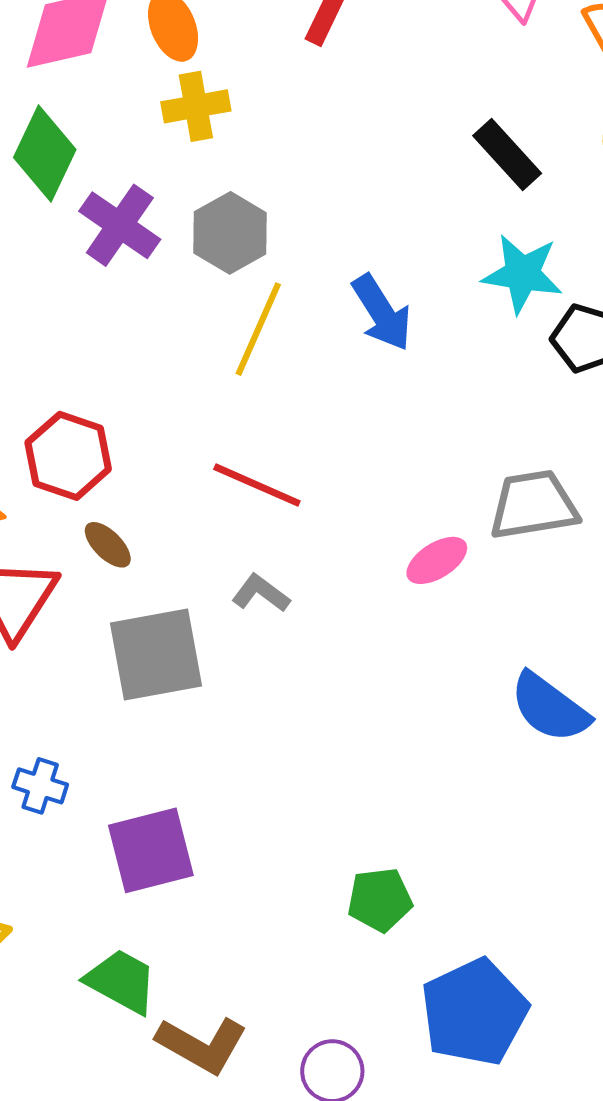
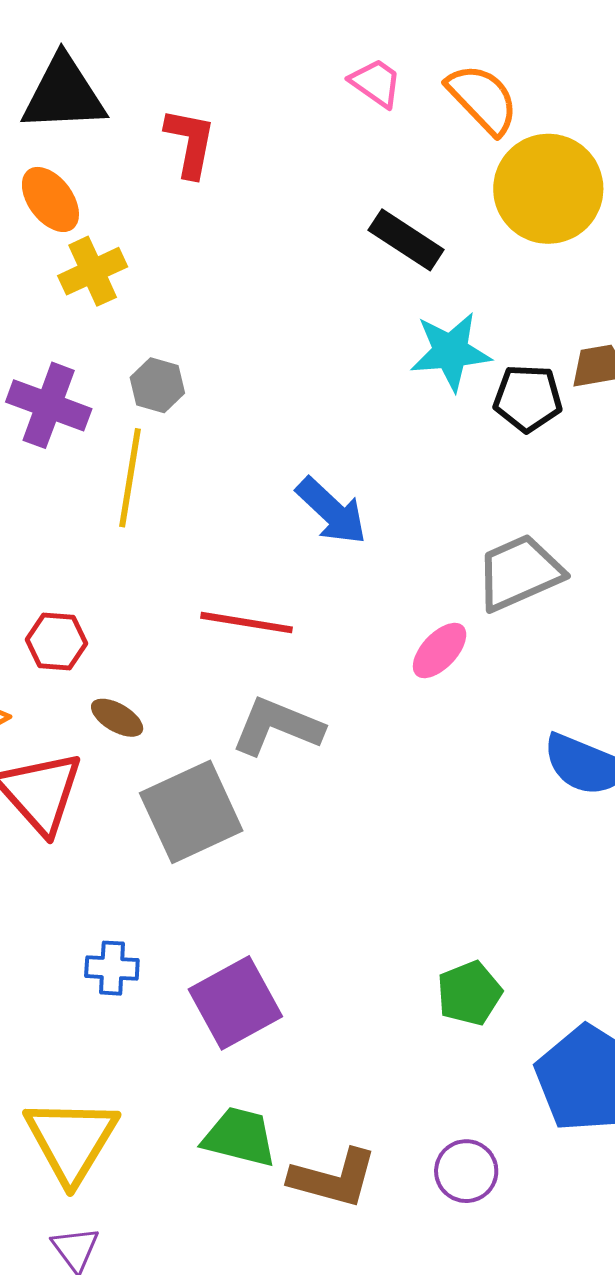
gray hexagon: (230, 233) -> (157, 385), size x0.7
blue arrow: (382, 313) -> (332, 511), moved
yellow line: (258, 329) -> (130, 478), moved
red hexagon: (68, 456) -> (56, 642), size x0.7
gray L-shape: (261, 593) -> (277, 726), size x1.6

